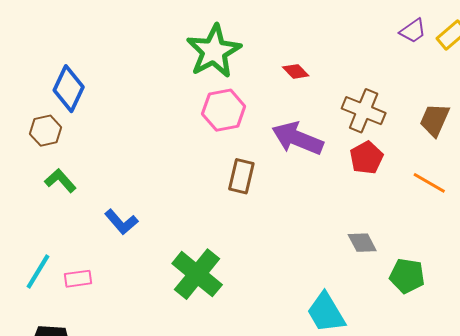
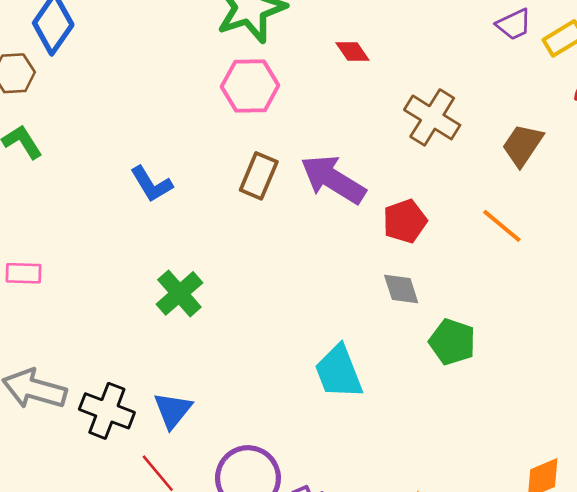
purple arrow: (298, 138) -> (333, 179), moved
red pentagon: (366, 158) -> (405, 221), moved
blue L-shape: (121, 222) -> (151, 184), moved
green cross: (197, 274) -> (179, 293), size x0.7

